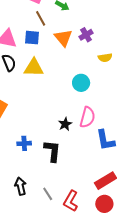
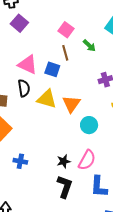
orange triangle: (63, 38) -> (71, 104), moved
blue cross: (24, 143) -> (20, 161), moved
black L-shape: (52, 151) -> (65, 187), moved

